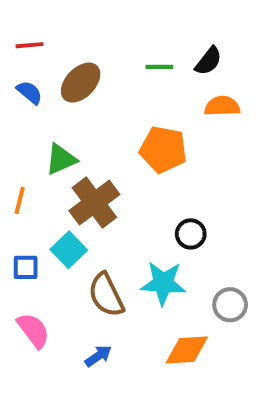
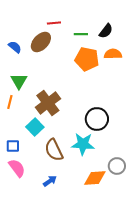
red line: (29, 45) -> (54, 23), moved
orange pentagon: (163, 149) -> (87, 59), moved
green triangle: (61, 159) -> (19, 81), moved, turned -36
black circle: (191, 234) -> (97, 119), size x1.5
blue square: (26, 267) -> (13, 146), moved
gray circle: (230, 305) -> (117, 166), moved

